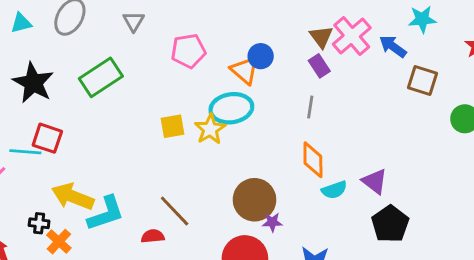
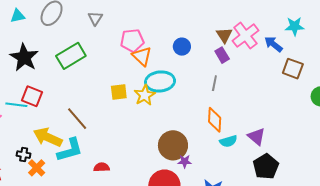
orange triangle: (244, 70) -> (142, 56), moved
brown line: (175, 211) -> (77, 119), moved

